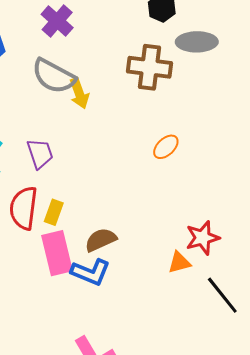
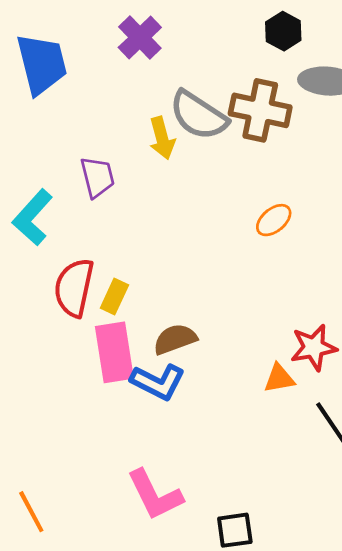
gray semicircle: (54, 76) -> (199, 115), moved
purple trapezoid: (40, 154) -> (97, 177), moved

